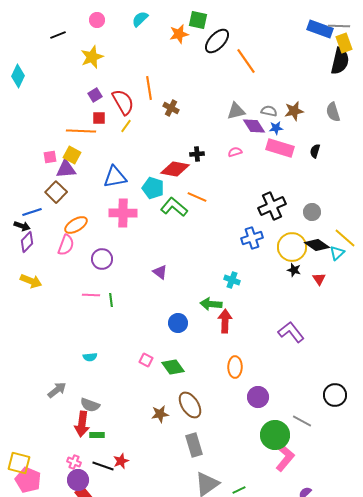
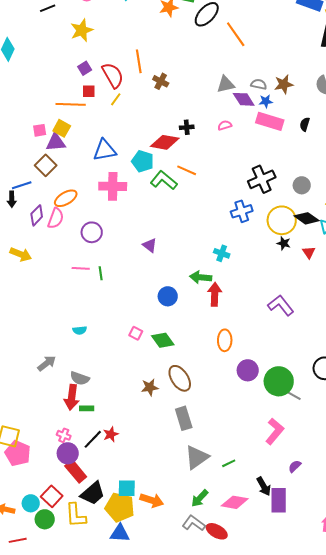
black arrow: (22, 226) -> (12, 199), turned 70
purple diamond: (27, 242) -> (37, 215), moved
green circle: (275, 435) -> (279, 381), moved
black line: (103, 466) -> (93, 439), turned -65

